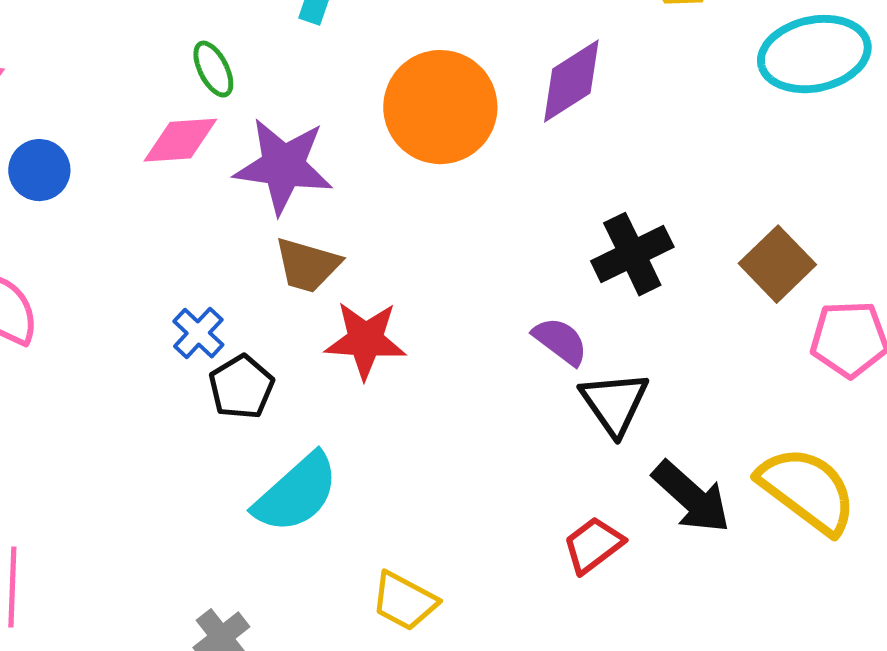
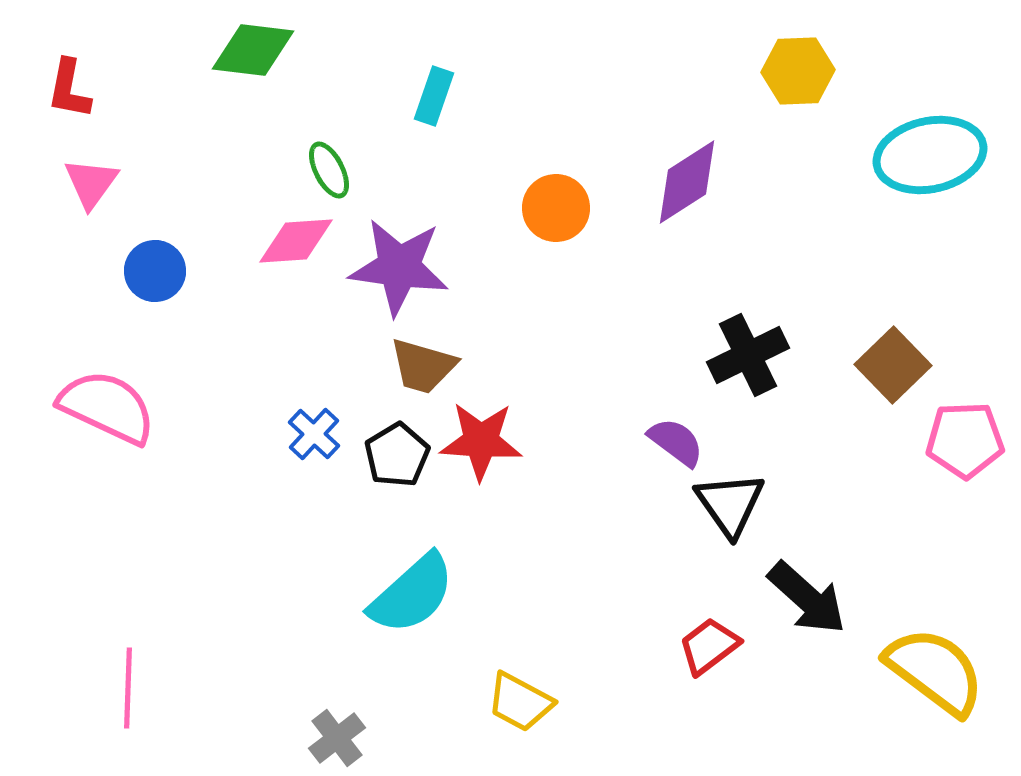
orange circle: (440, 107) -> (556, 208), size x0.6
black pentagon: (241, 387) -> (397, 455), moved
yellow semicircle: (807, 490) -> (935, 671), moved

